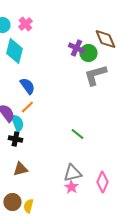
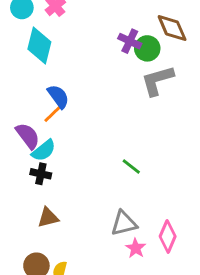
orange line: (27, 107) -> (52, 114), moved
cyan semicircle: (17, 123) -> (44, 150), turned 72
pink star: (71, 187) -> (136, 248), moved

